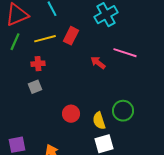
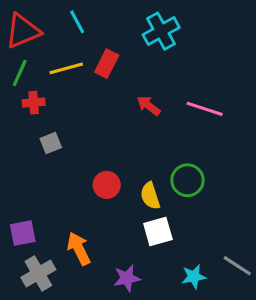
pink line: (125, 53) -> (205, 109), moved
red cross: (38, 64) -> (34, 103), moved

